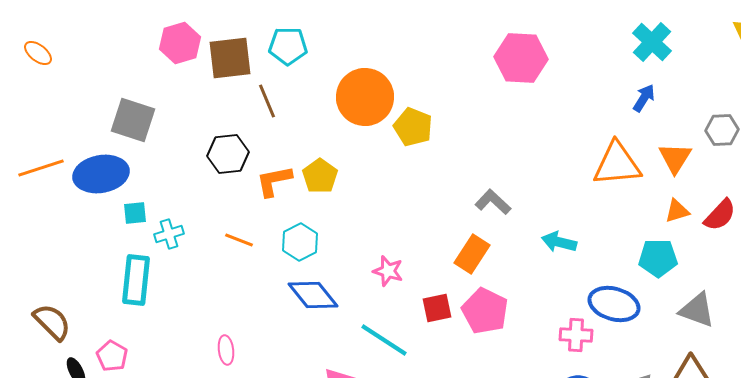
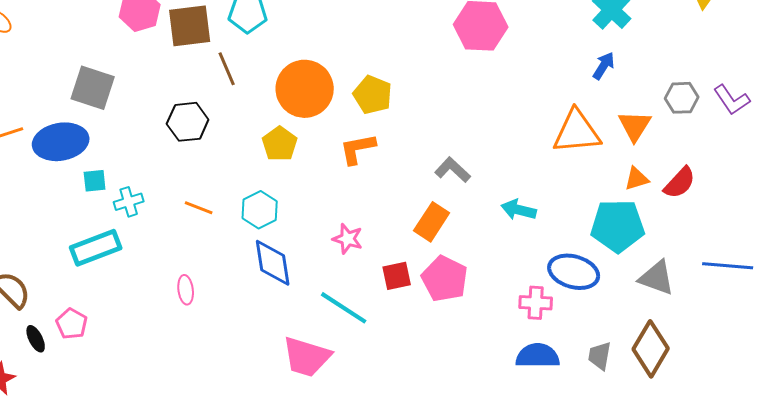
orange circle: (365, 97) -> (305, 89), moved
orange L-shape: (274, 181) -> (358, 149), moved
cyan pentagon: (658, 258) -> (618, 226), size x1.4
cyan rectangle: (136, 280) -> (96, 248), turned 63
blue diamond: (313, 295) -> (273, 263), turned 30
pink ellipse: (226, 350) -> (186, 290), moved

